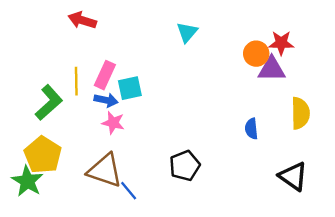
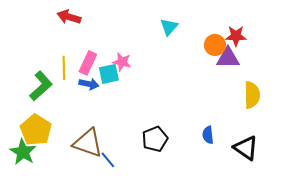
cyan triangle: (187, 32) -> (169, 27), moved
pink star: (113, 123) -> (122, 62), moved
blue semicircle: (251, 129) -> (208, 135), moved

